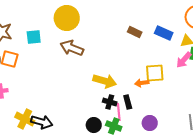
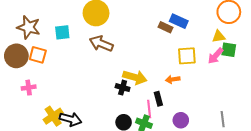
blue rectangle: (164, 33) -> (179, 21), moved
yellow square: (155, 73) -> (187, 56), moved
black cross: (110, 102) -> (123, 88), moved
yellow cross: (25, 119) -> (53, 116), turned 30

